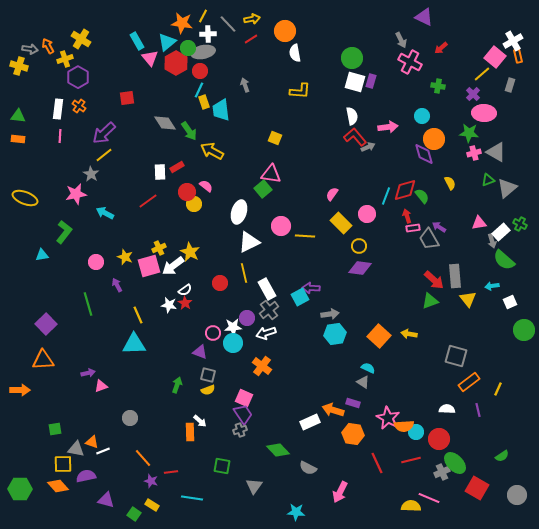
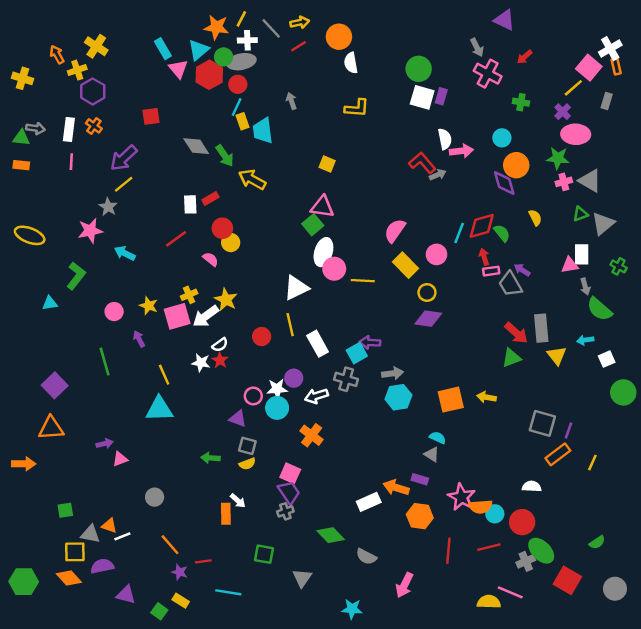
gray arrow: (30, 49) -> (36, 128), moved
white semicircle: (352, 116) -> (445, 139), moved
pink semicircle: (206, 186) -> (210, 259), moved
pink semicircle: (332, 194) -> (395, 231), size x1.5
white ellipse: (239, 212) -> (323, 252), moved
white rectangle: (501, 232) -> (582, 254), moved, turned -48
gray cross: (269, 310) -> (346, 379), moved, turned -36
orange square: (379, 336) -> (451, 400), turned 35
green arrow: (177, 385) -> (210, 458), turned -105
purple line: (478, 410) -> (569, 430), moved, turned 32
red line: (377, 463) -> (448, 551), turned 30

